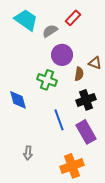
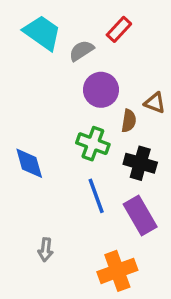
green cross: (47, 80) -> (93, 144), moved
black cross: (86, 100) -> (140, 163), turned 36

